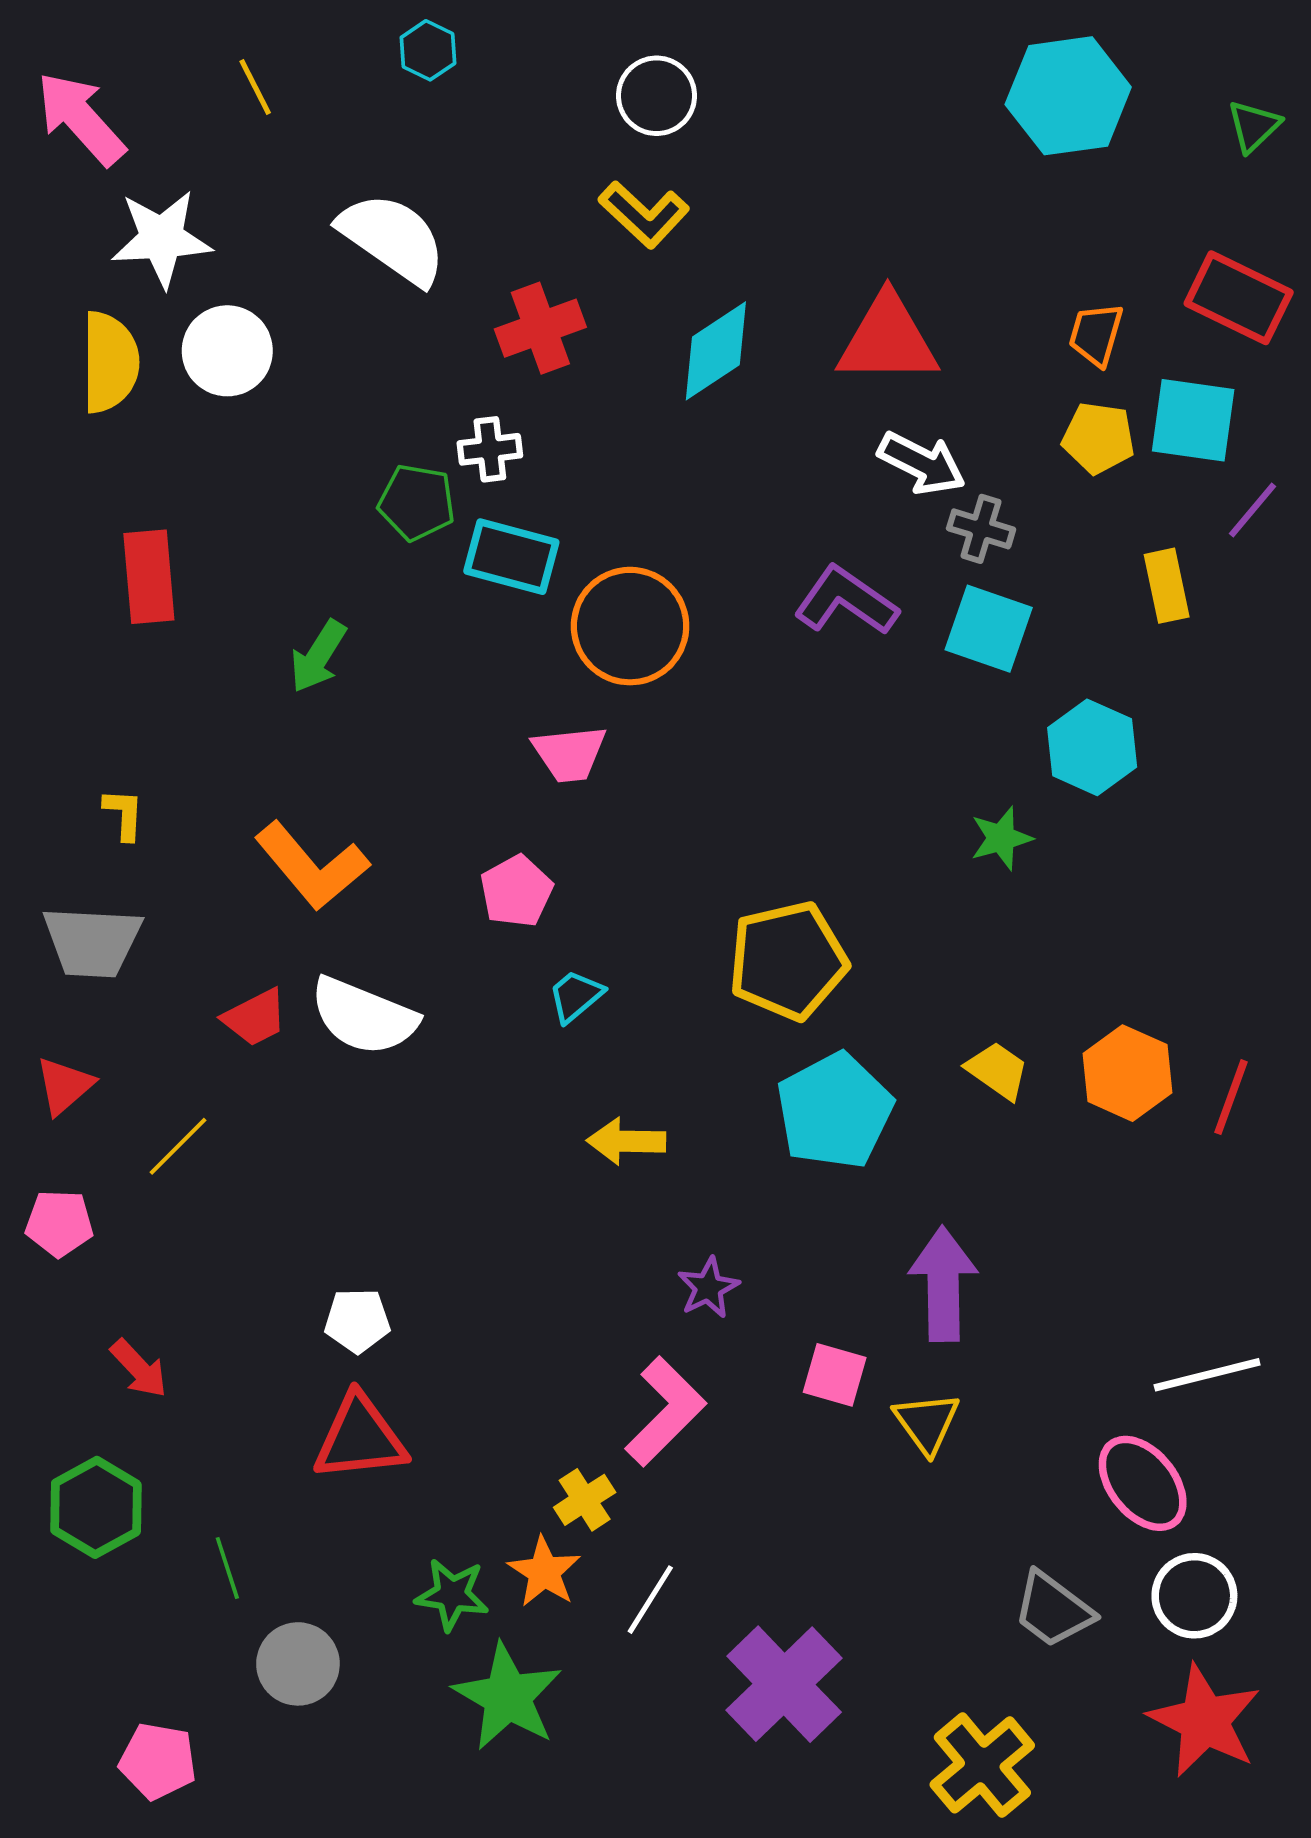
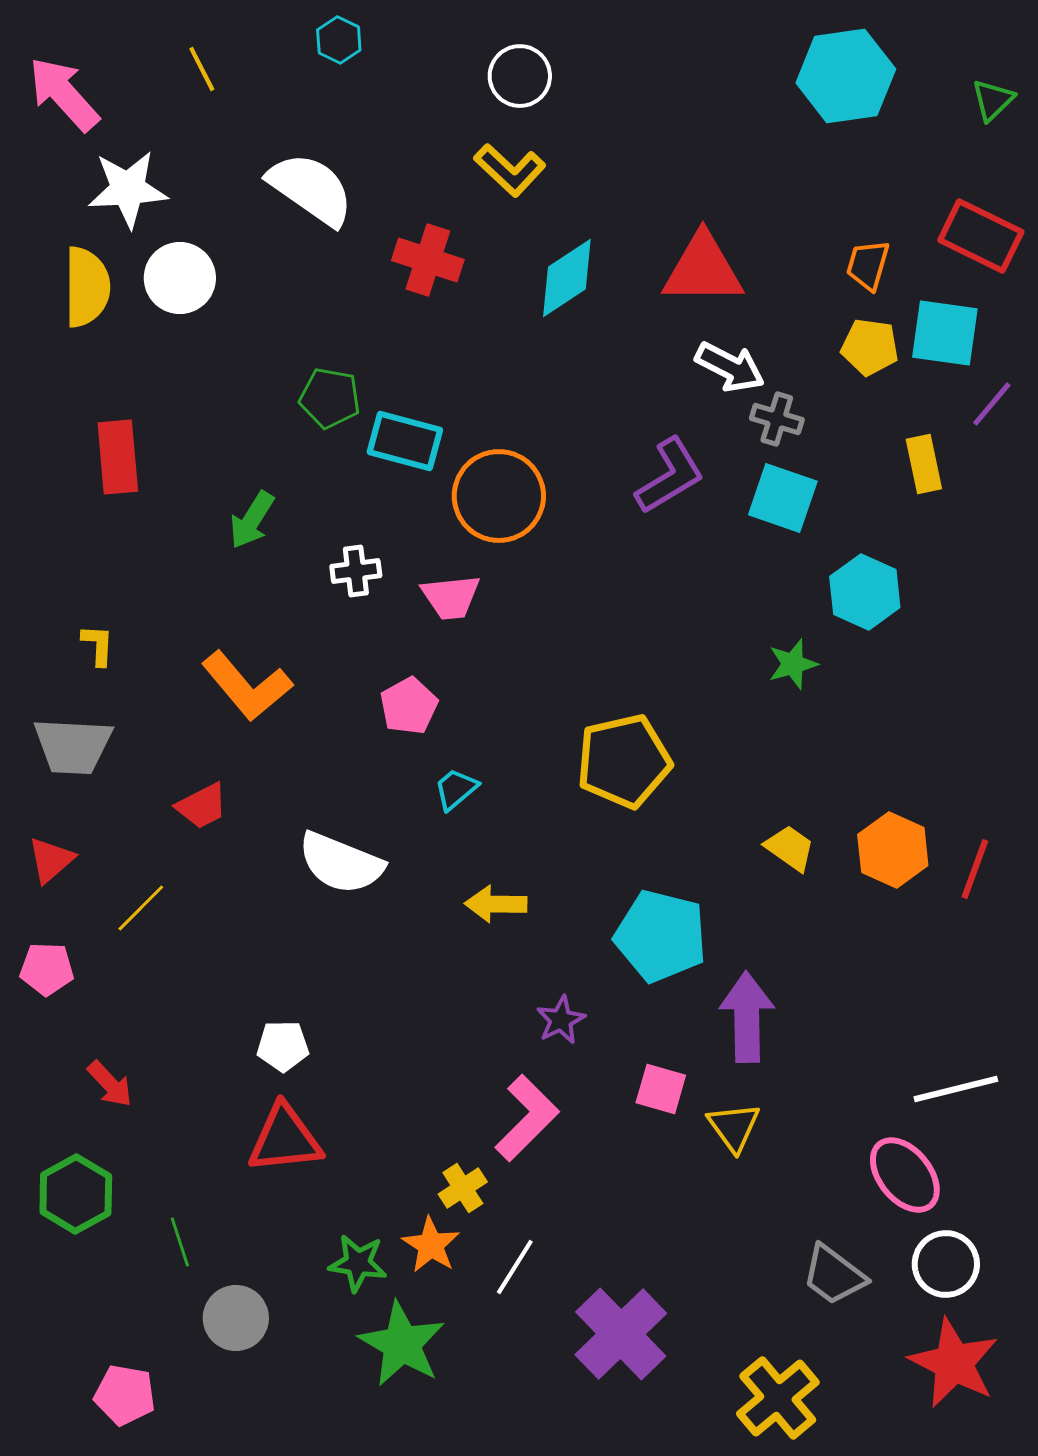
red cross: (540, 328) -> (428, 260), turned 38
white cross: (490, 449) -> (356, 571), moved
purple L-shape: (846, 601) -> (670, 476), turned 114
white semicircle: (364, 1016) -> (341, 863), moved
cyan pentagon: (835, 1111) -> (661, 936), moved, turned -30

